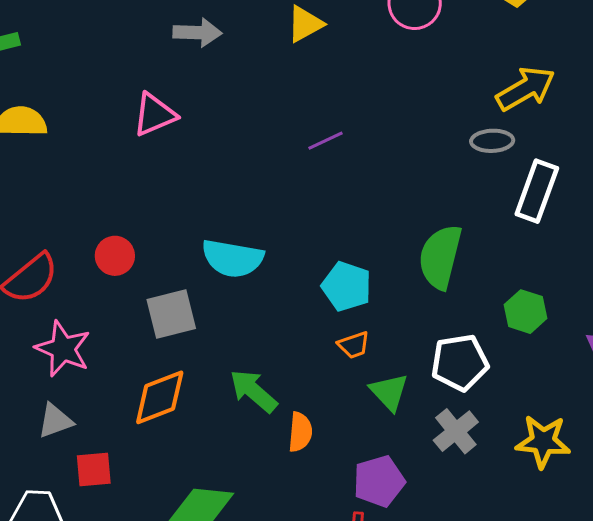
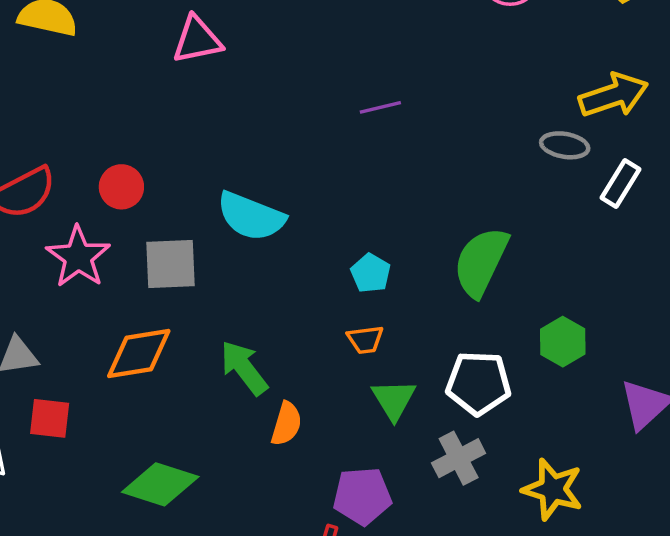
white rectangle: (537, 191) -> (621, 183), moved, size x0.7
cyan pentagon: (347, 286) -> (371, 273), size x0.7
pink star: (63, 349) -> (78, 257), moved

